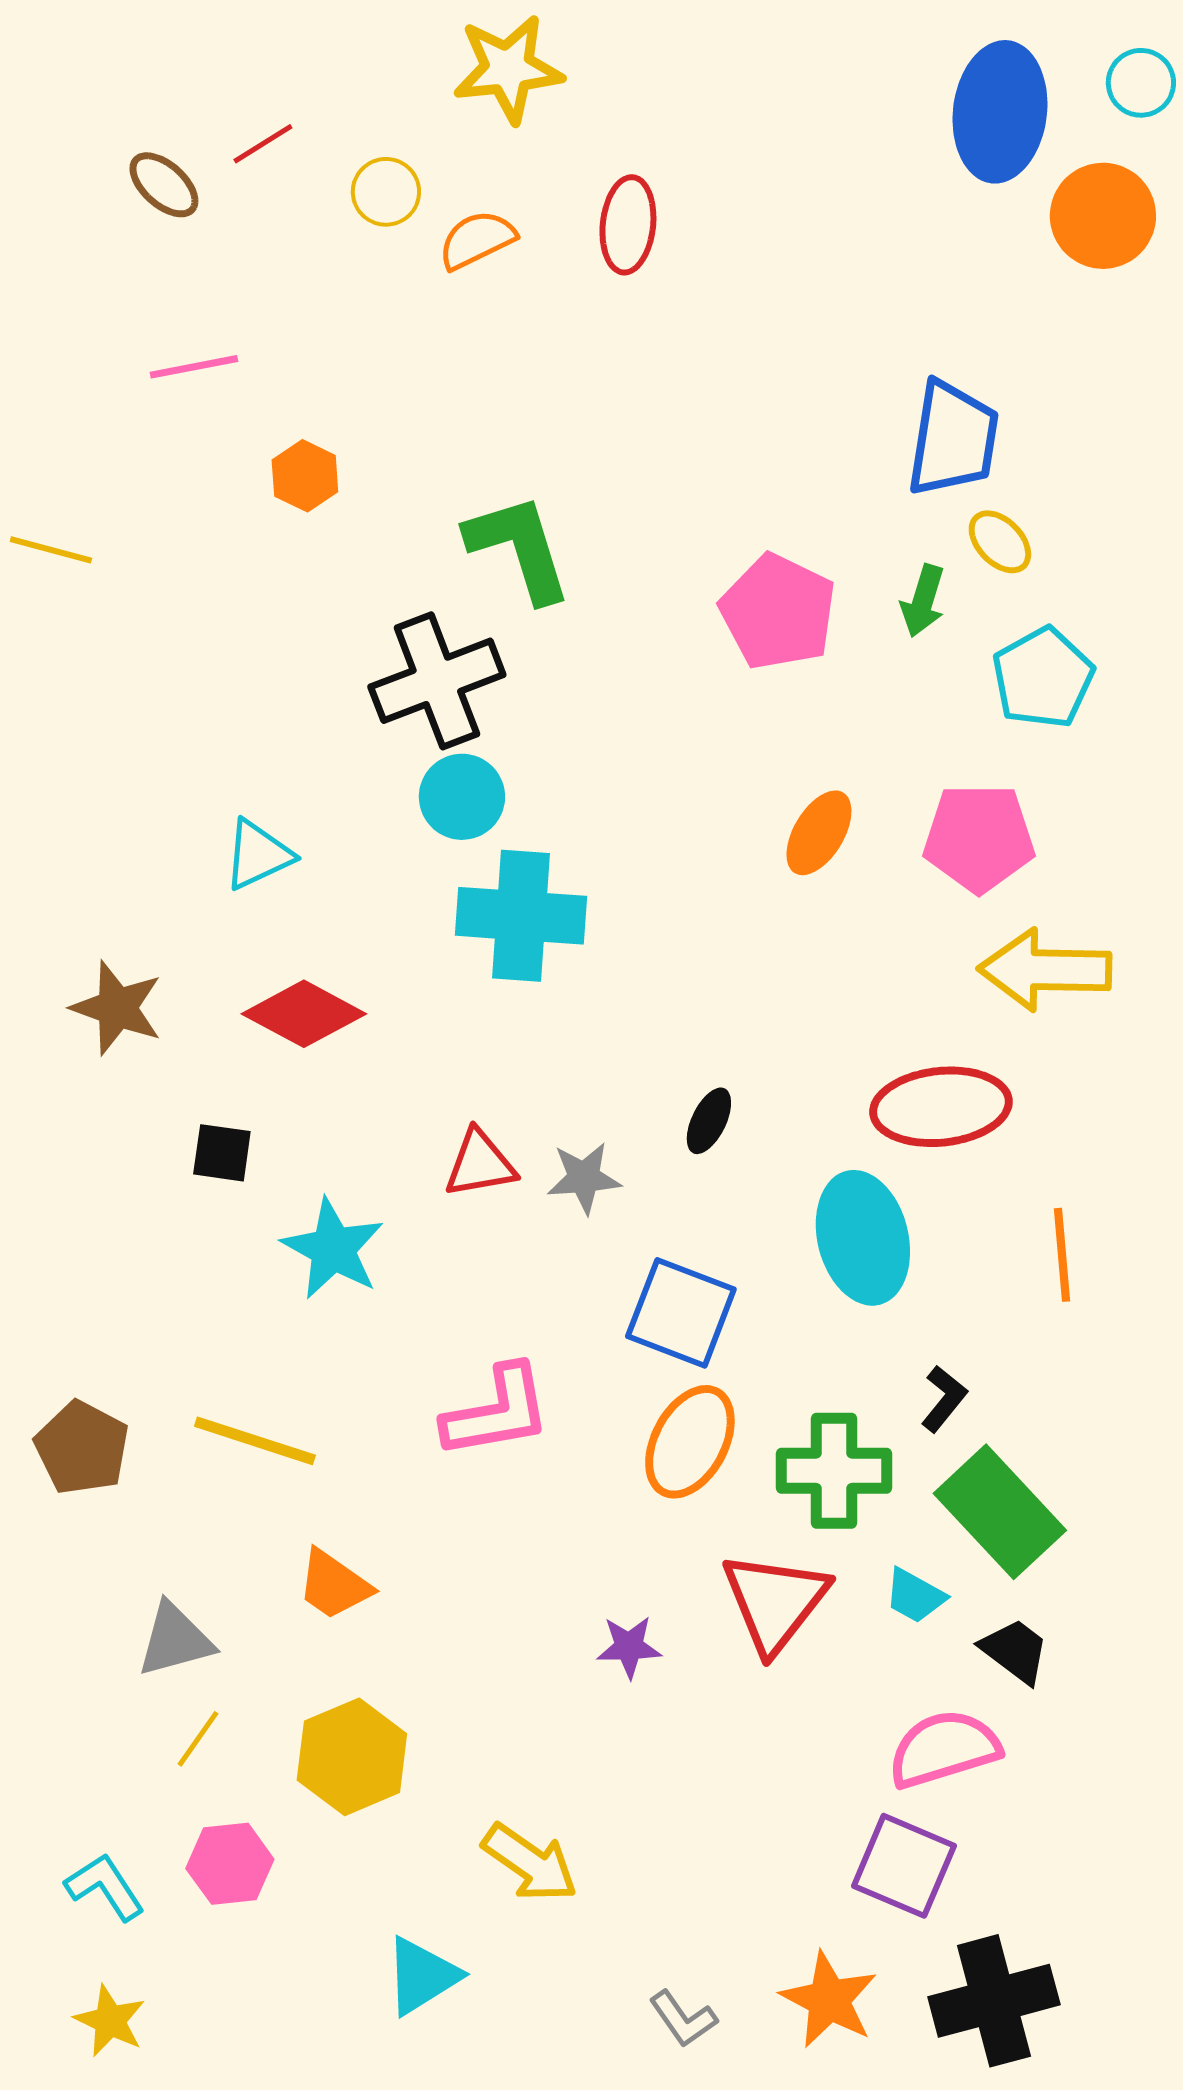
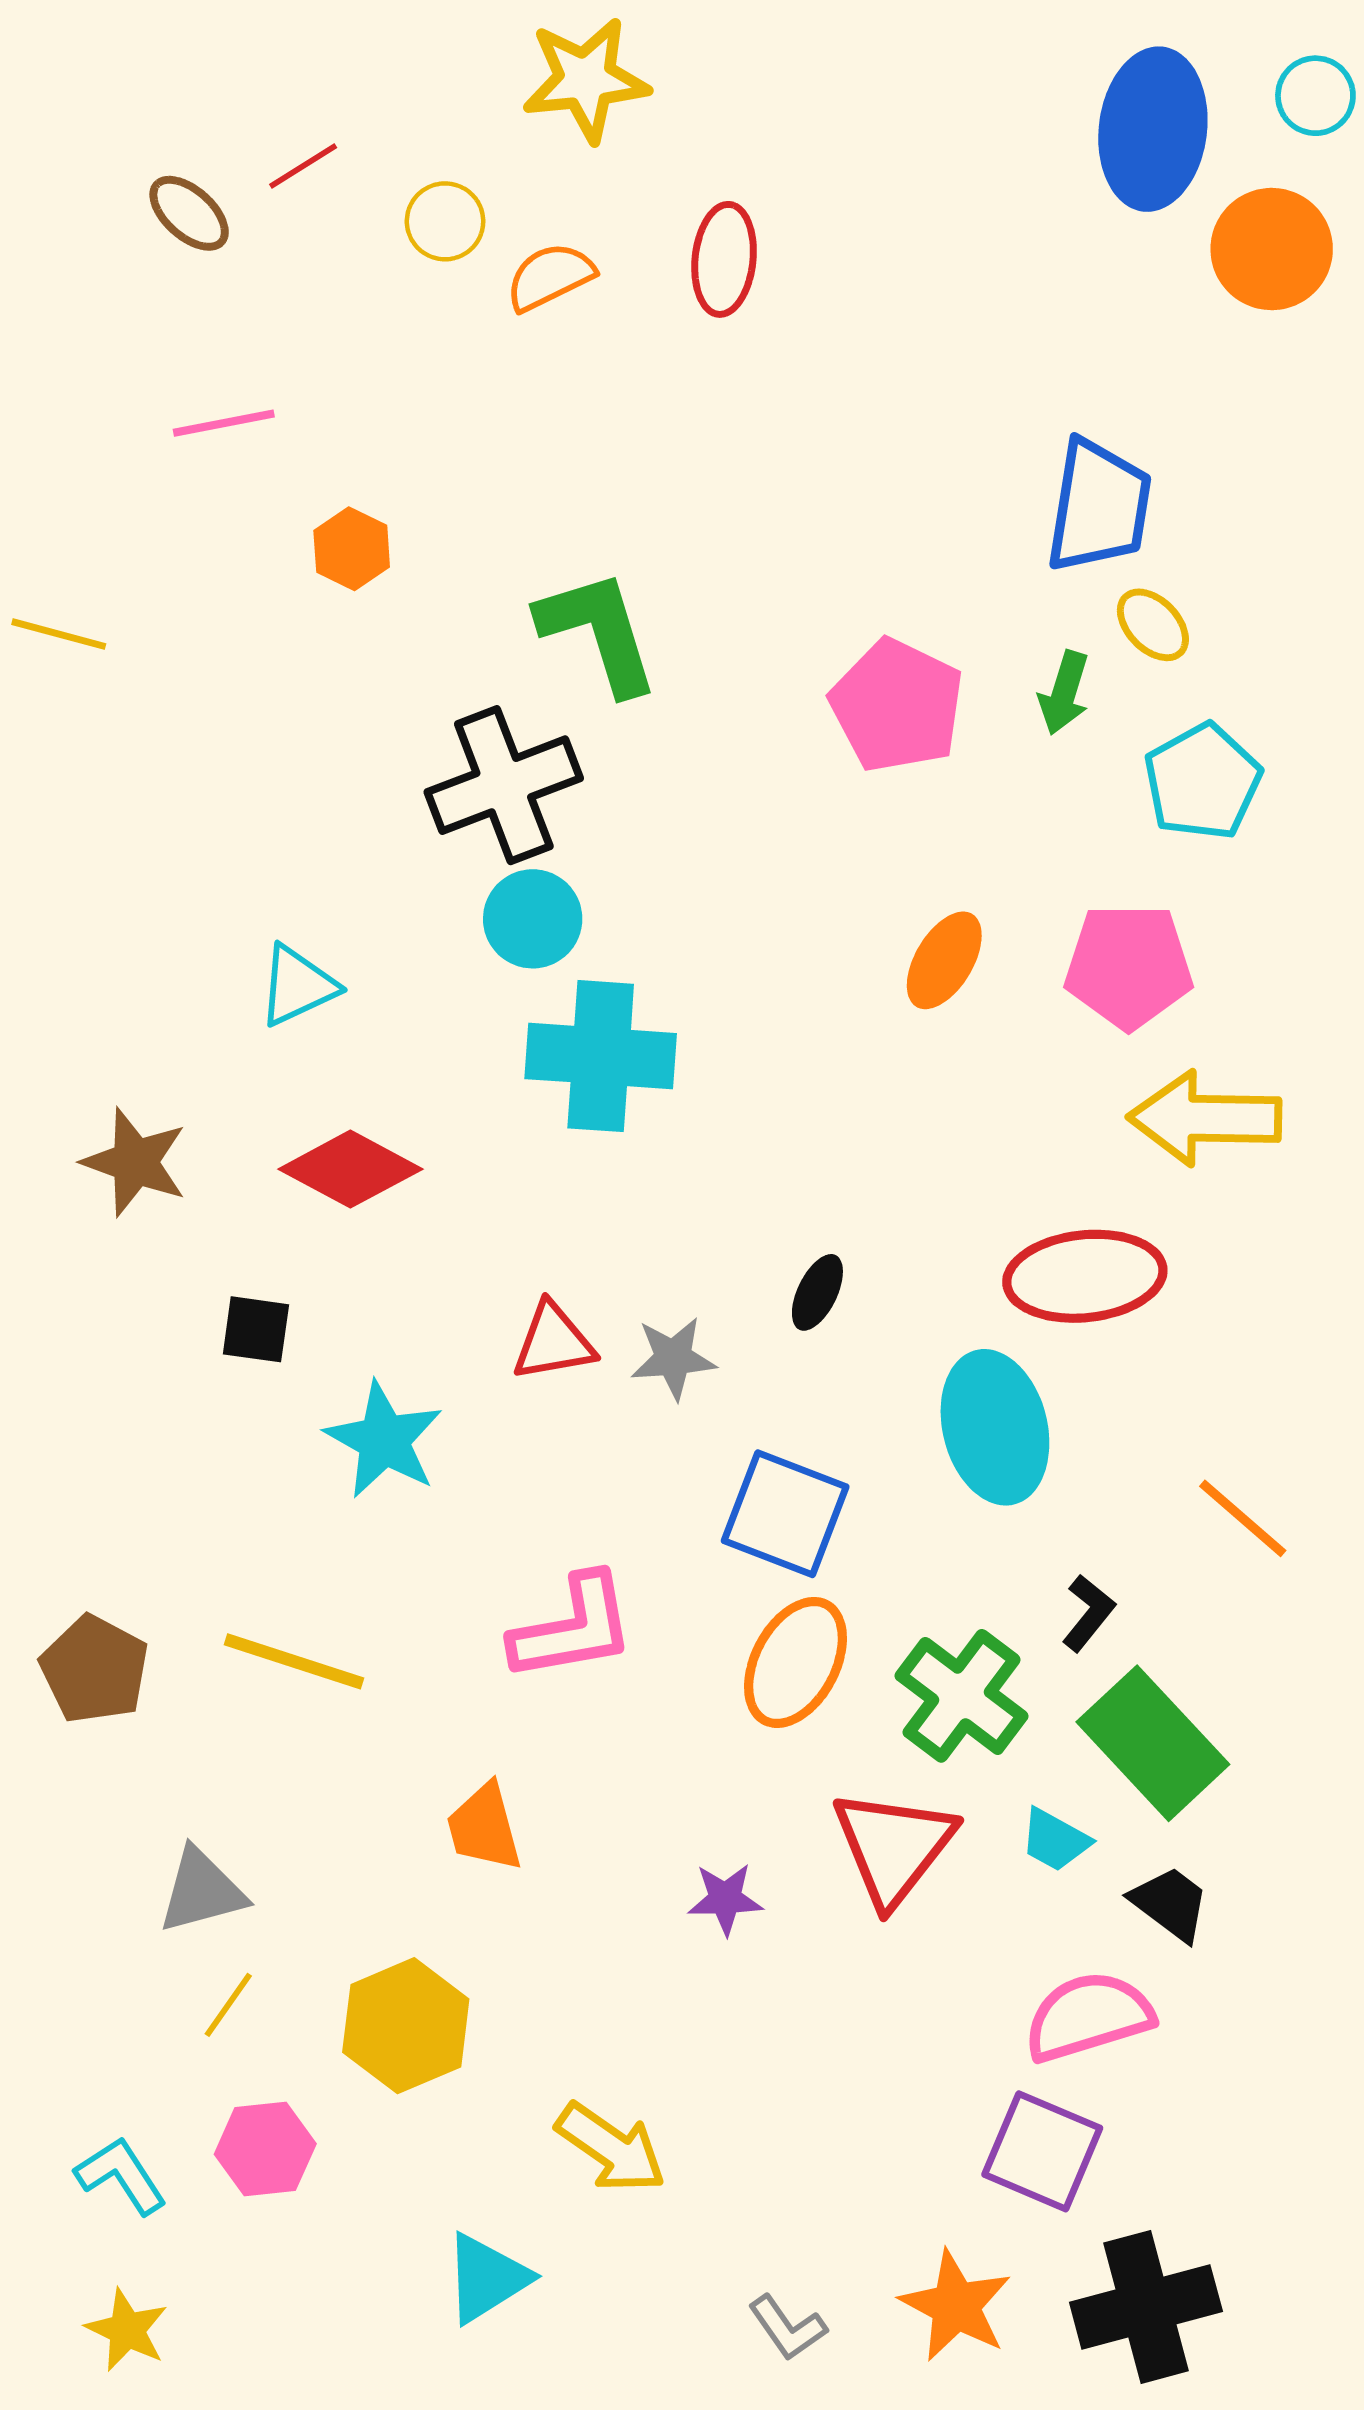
orange line: (1062, 1255) -> (1243, 1518), moved, turned -44
green cross: (834, 1471) -> (962, 1696), turned 37
orange trapezoid: (334, 1585) -> (484, 1827), moved, turned 40

